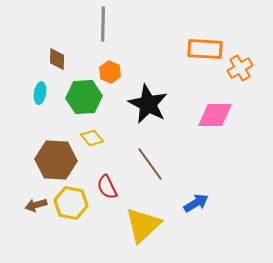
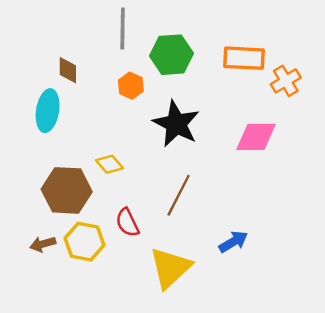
cyan ellipse: (40, 93) -> (48, 111), size x1.6
green hexagon: (84, 97) -> (171, 55), moved
brown line: (150, 164) -> (179, 195), turned 63

